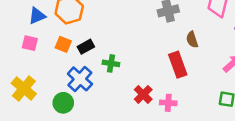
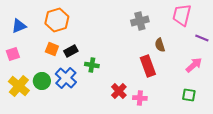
blue triangle: (37, 16) -> (19, 26), moved
pink square: (30, 43) -> (13, 54), moved, turned -32
green circle: (63, 103) -> (42, 81), moved

